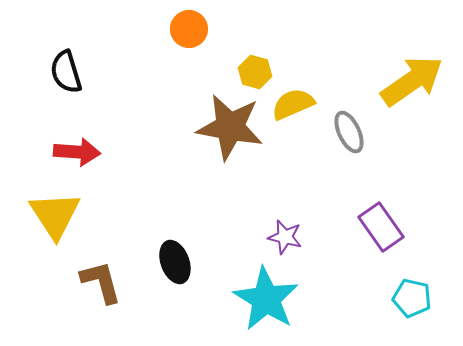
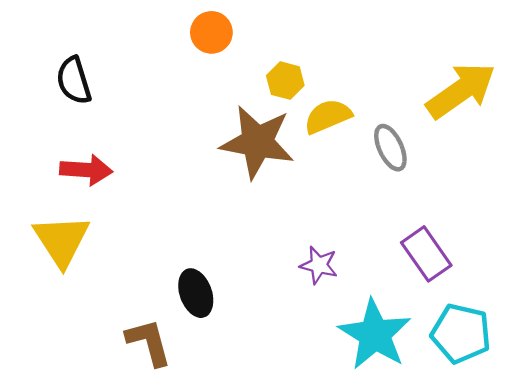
brown L-shape: (101, 282) -> (149, 342), moved
cyan pentagon: (412, 298) -> (461, 333), size x1.4
cyan star: (266, 299) -> (375, 334), moved

